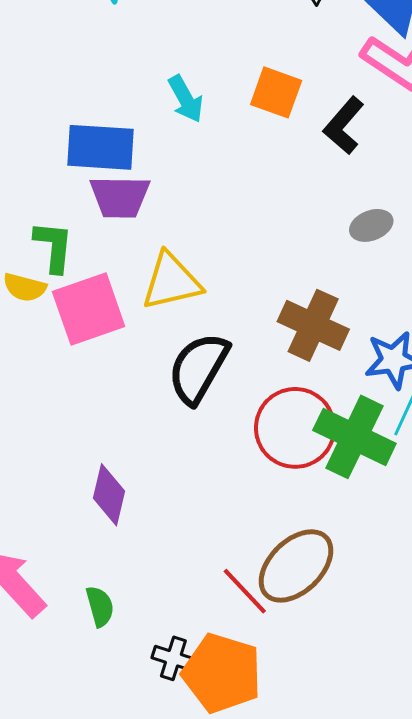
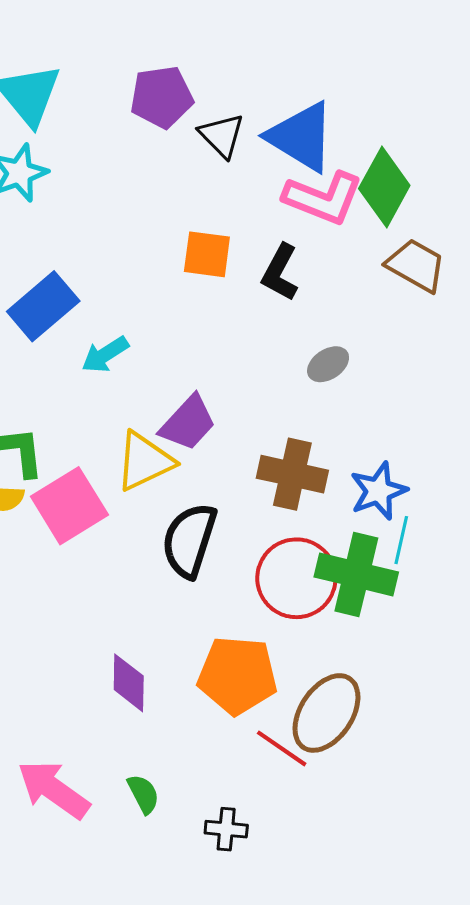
cyan arrow: (186, 99) -> (105, 355), moved, turned 99
blue rectangle: (100, 147) -> (43, 306), moved, turned -32
purple trapezoid: (120, 197) -> (188, 423), moved, turned -36
orange pentagon: (222, 673) -> (237, 675), moved

